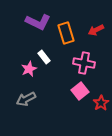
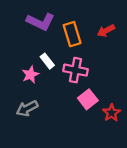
pink cross: (84, 63) -> (75, 70), moved

